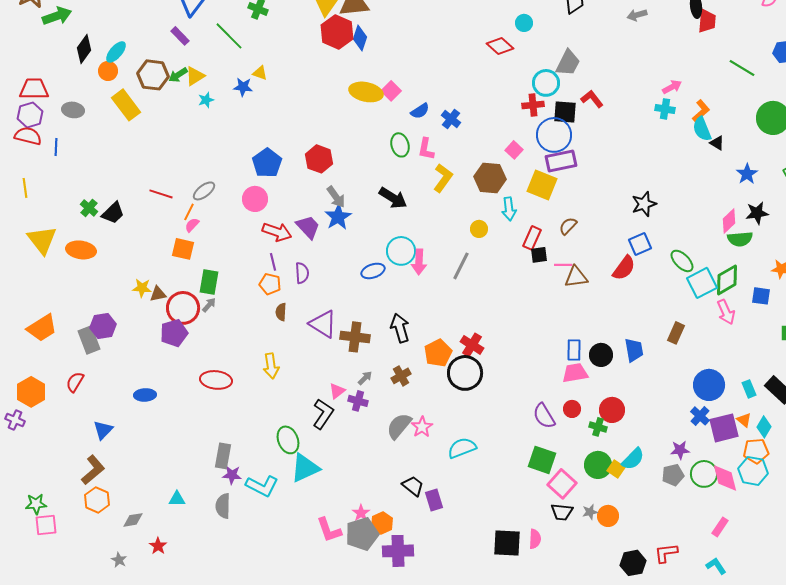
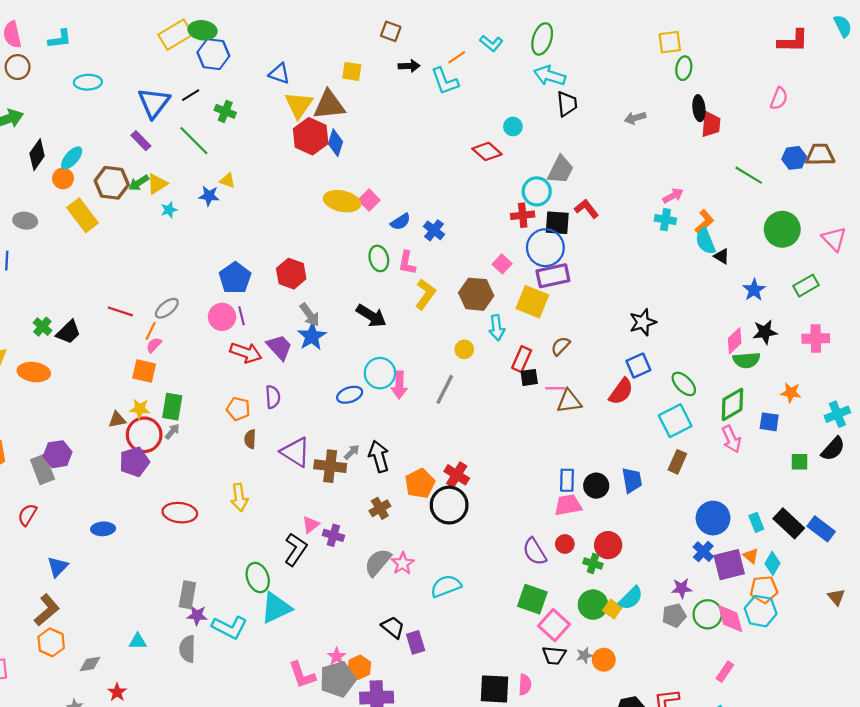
purple line: (273, 262) -> (241, 316), moved
cyan square: (702, 283) -> (675, 421), moved
yellow star: (142, 288) -> (140, 409), moved
gray arrow: (365, 378) -> (352, 452), moved

